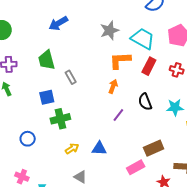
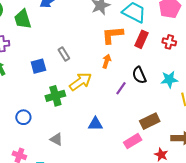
green trapezoid: (46, 60) -> (23, 19), moved
blue square: (47, 97) -> (38, 66), moved
purple line: (118, 115) -> (121, 88), moved
yellow arrow: (72, 149) -> (80, 82), moved, size x1.6
gray triangle: (80, 177) -> (56, 139), moved

